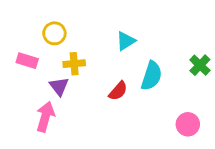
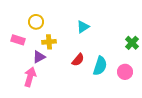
cyan semicircle: (151, 76) -> (100, 66), moved
purple triangle: (59, 86) -> (39, 57), turned 40
pink circle: (188, 124) -> (125, 72), moved

